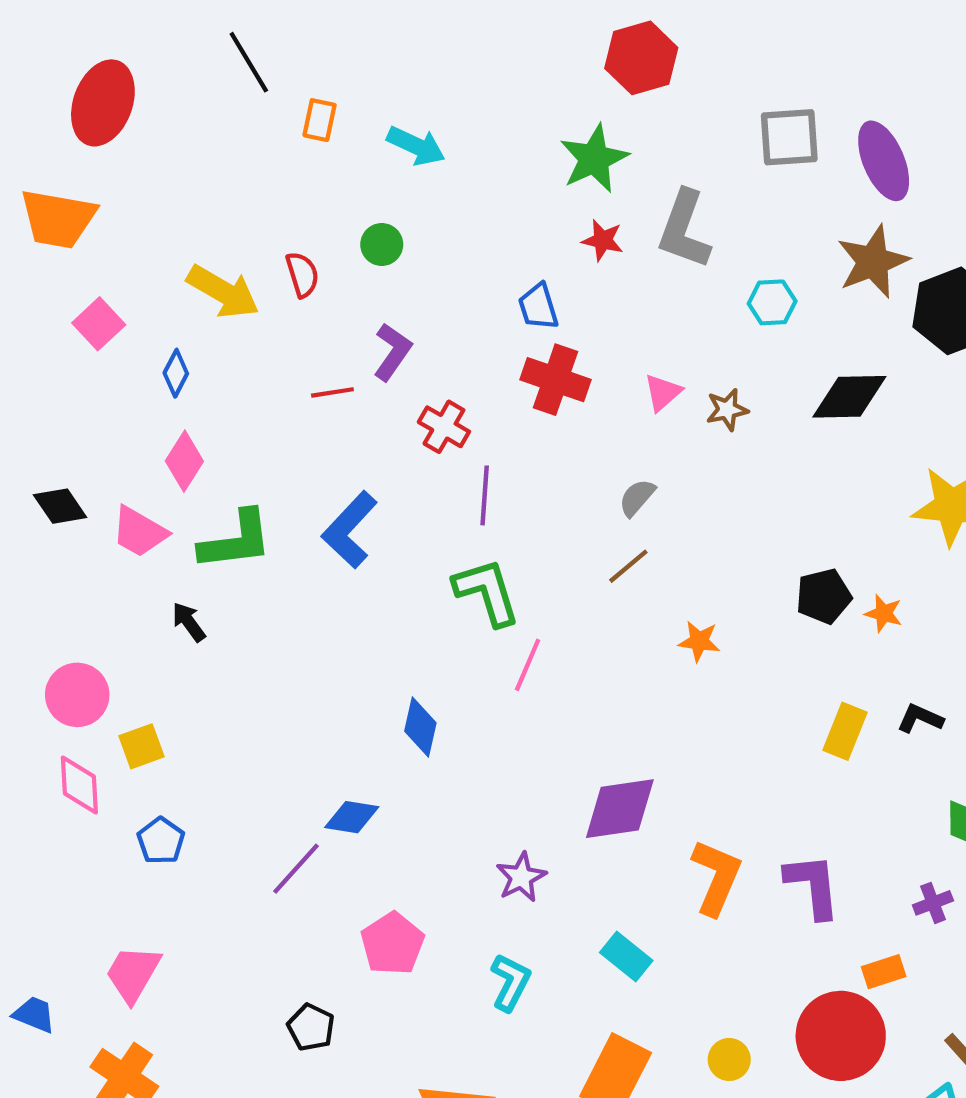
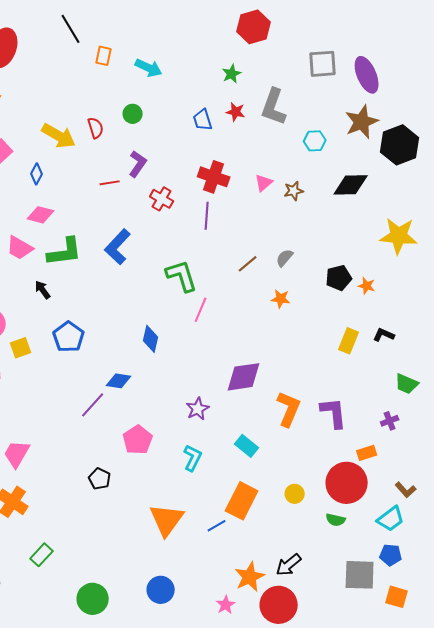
green star: (594, 159) -> (232, 74), size x0.6
blue trapezoid: (538, 307) -> (203, 120), moved
pink diamond: (184, 461) -> (41, 215), turned 72
purple line: (485, 495) -> (207, 216), moved
gray semicircle: (637, 498) -> (285, 258), moved
blue pentagon: (161, 841) -> (69, 337), moved, size x1.4

